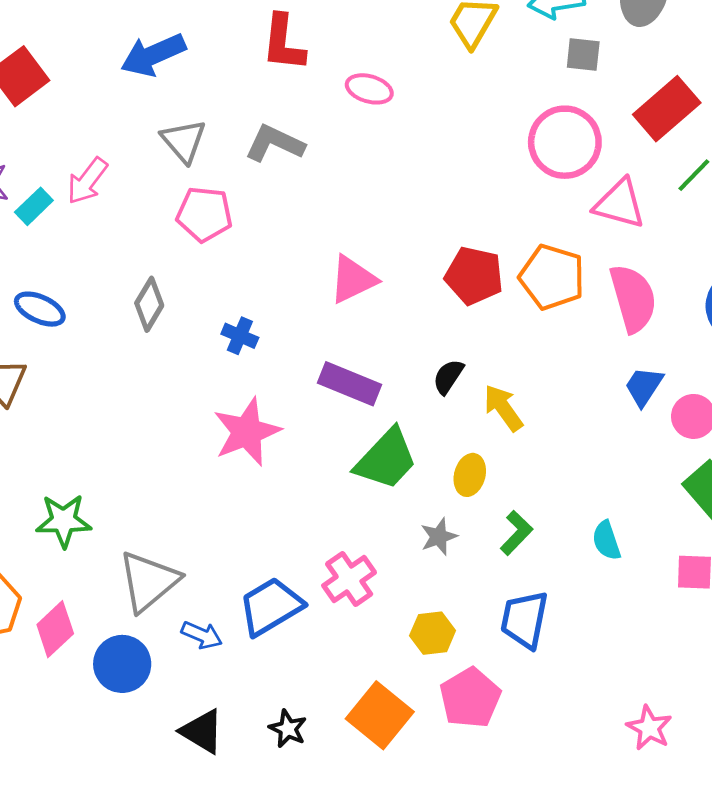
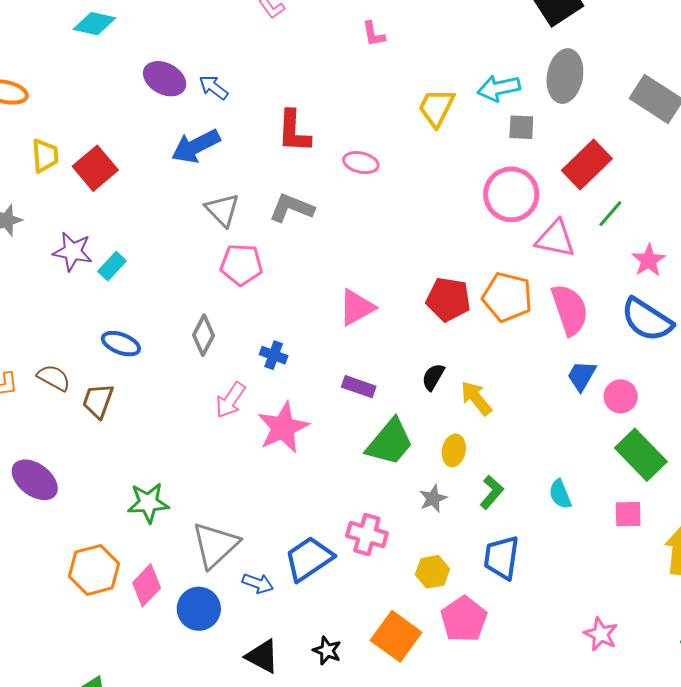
pink arrow: (87, 181) -> (230, 400), moved
purple rectangle: (350, 384) -> (359, 387), size x0.7
pink cross: (349, 579) -> (367, 534), turned -36

